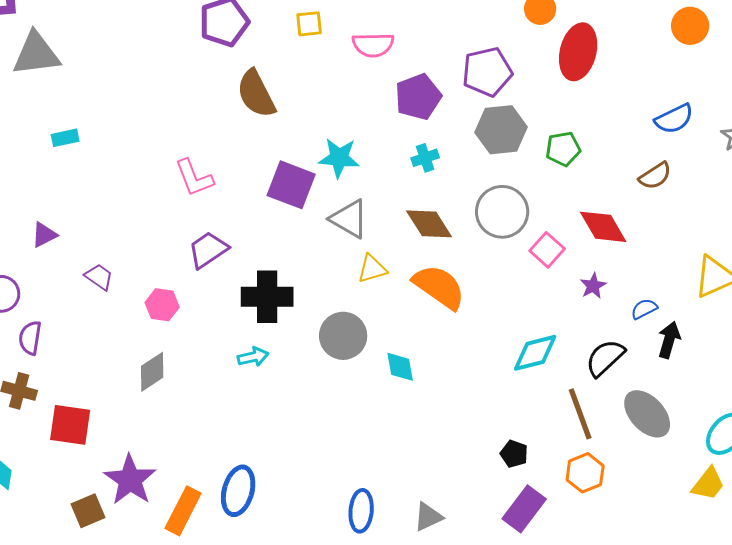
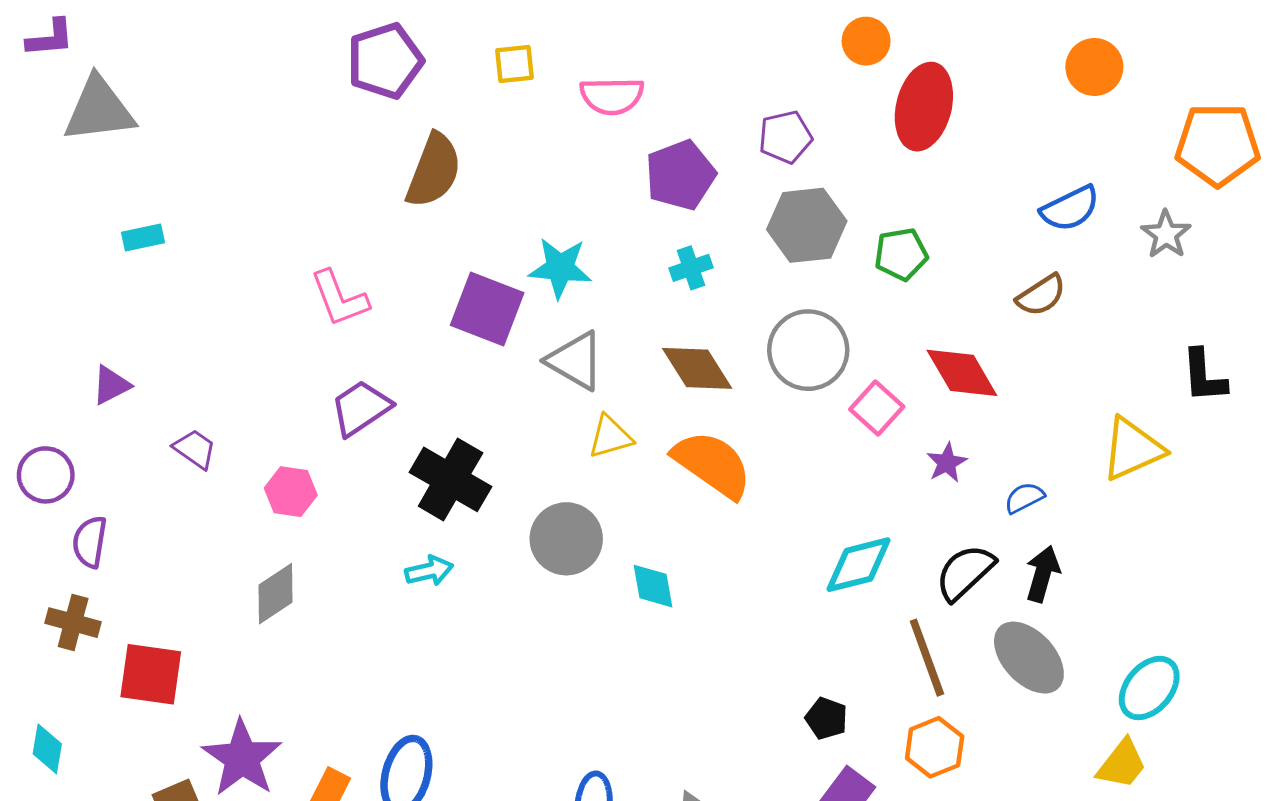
purple pentagon: (487, 72) -> (785, 137), size x0.7
brown semicircle: (256, 94) -> (434, 170), turned -132
black cross: (267, 297) -> (451, 479), turned 30
black arrow: (669, 340) -> (1043, 574), moved

